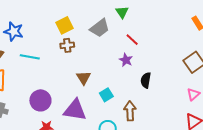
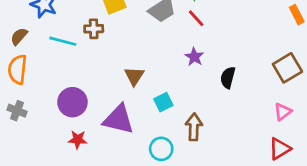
red line: (132, 40) -> (196, 18), moved
brown cross: (67, 45) -> (94, 29), moved
black semicircle: (146, 80) -> (228, 78), moved

